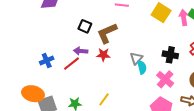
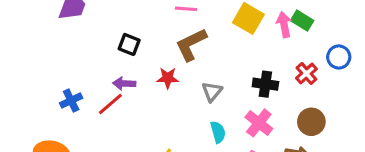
brown L-shape: (107, 33) -> (191, 44), moved
red star: (103, 55) -> (168, 78), moved
cyan semicircle: (142, 67) -> (218, 132), moved

